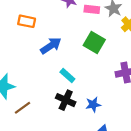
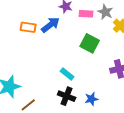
blue arrow: (51, 46) -> (51, 25), moved

